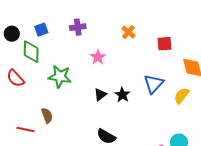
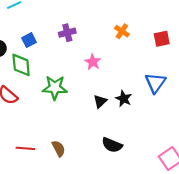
brown semicircle: (47, 116) -> (59, 149), moved

